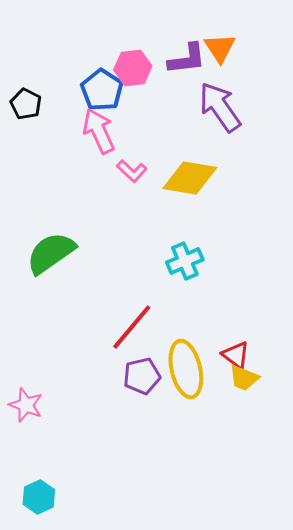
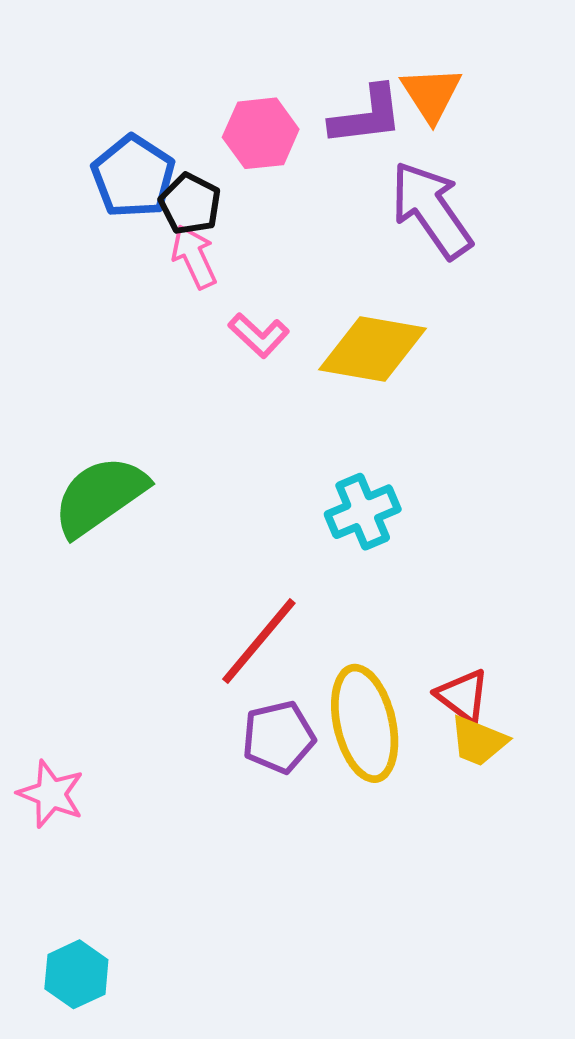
blue pentagon: (102, 90) -> (133, 176), moved
black pentagon: (26, 104) -> (190, 204), moved
pink arrow: (99, 131) -> (194, 257), size x0.7

